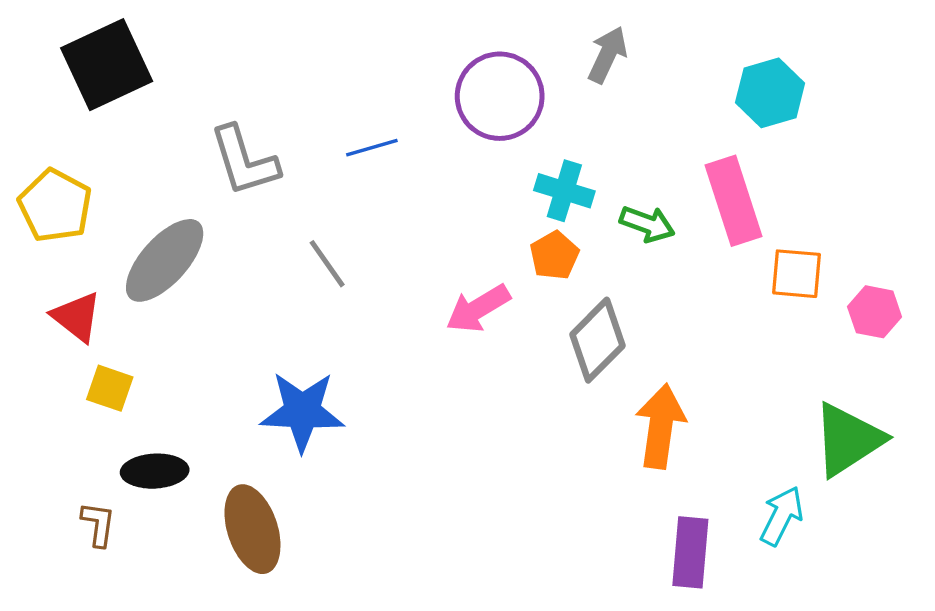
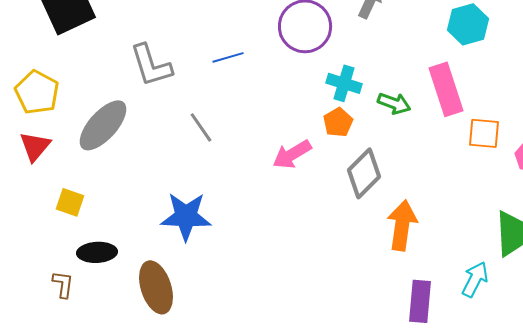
red triangle: (77, 317) -> (35, 146), moved, turned 32

